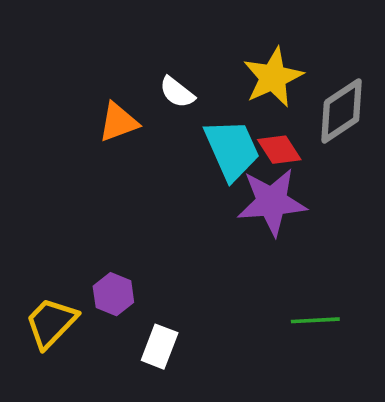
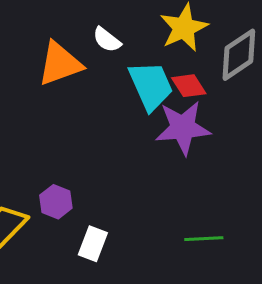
orange triangle: (118, 122) -> (60, 64), size x1.4
green line: (315, 320) -> (204, 239), moved

